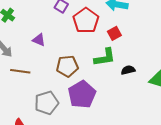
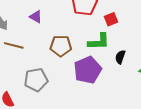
black semicircle: (128, 70) -> (120, 57), turned -64
purple pentagon: (82, 94) -> (88, 70), moved

